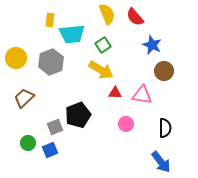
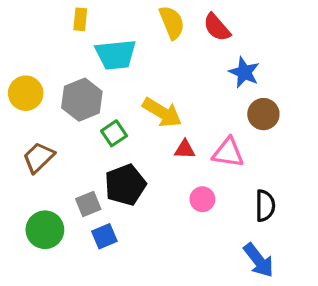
yellow rectangle: (50, 20) -> (80, 19), moved
green square: (103, 45) -> (114, 133), moved
green circle: (28, 143) -> (45, 230), size x1.5
blue square: (50, 150) -> (104, 236), moved

